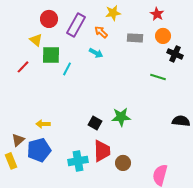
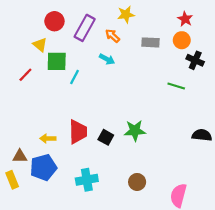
red star: (157, 14) -> (185, 19), moved
brown triangle: (18, 140) -> (20, 156), turned 40
red trapezoid: (102, 151) -> (78, 132), moved

